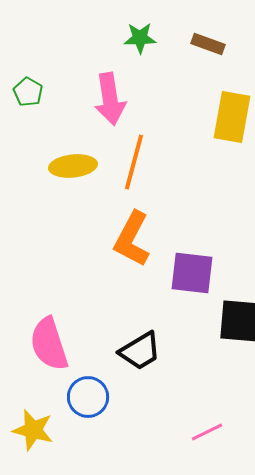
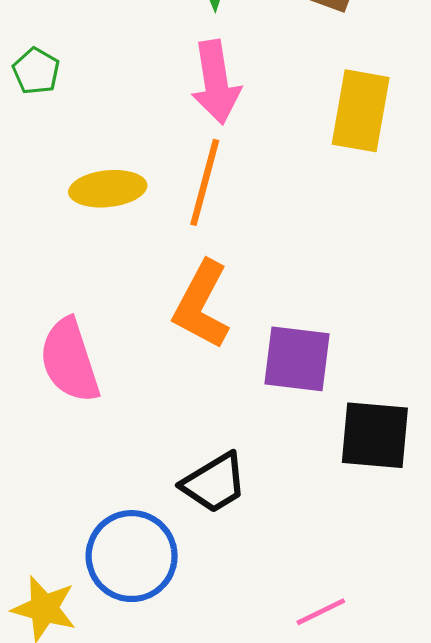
pink arrow: (110, 99) -> (216, 82), moved
pink semicircle: (49, 344) -> (70, 360), moved
blue circle: (88, 397) -> (132, 556), size x1.4

